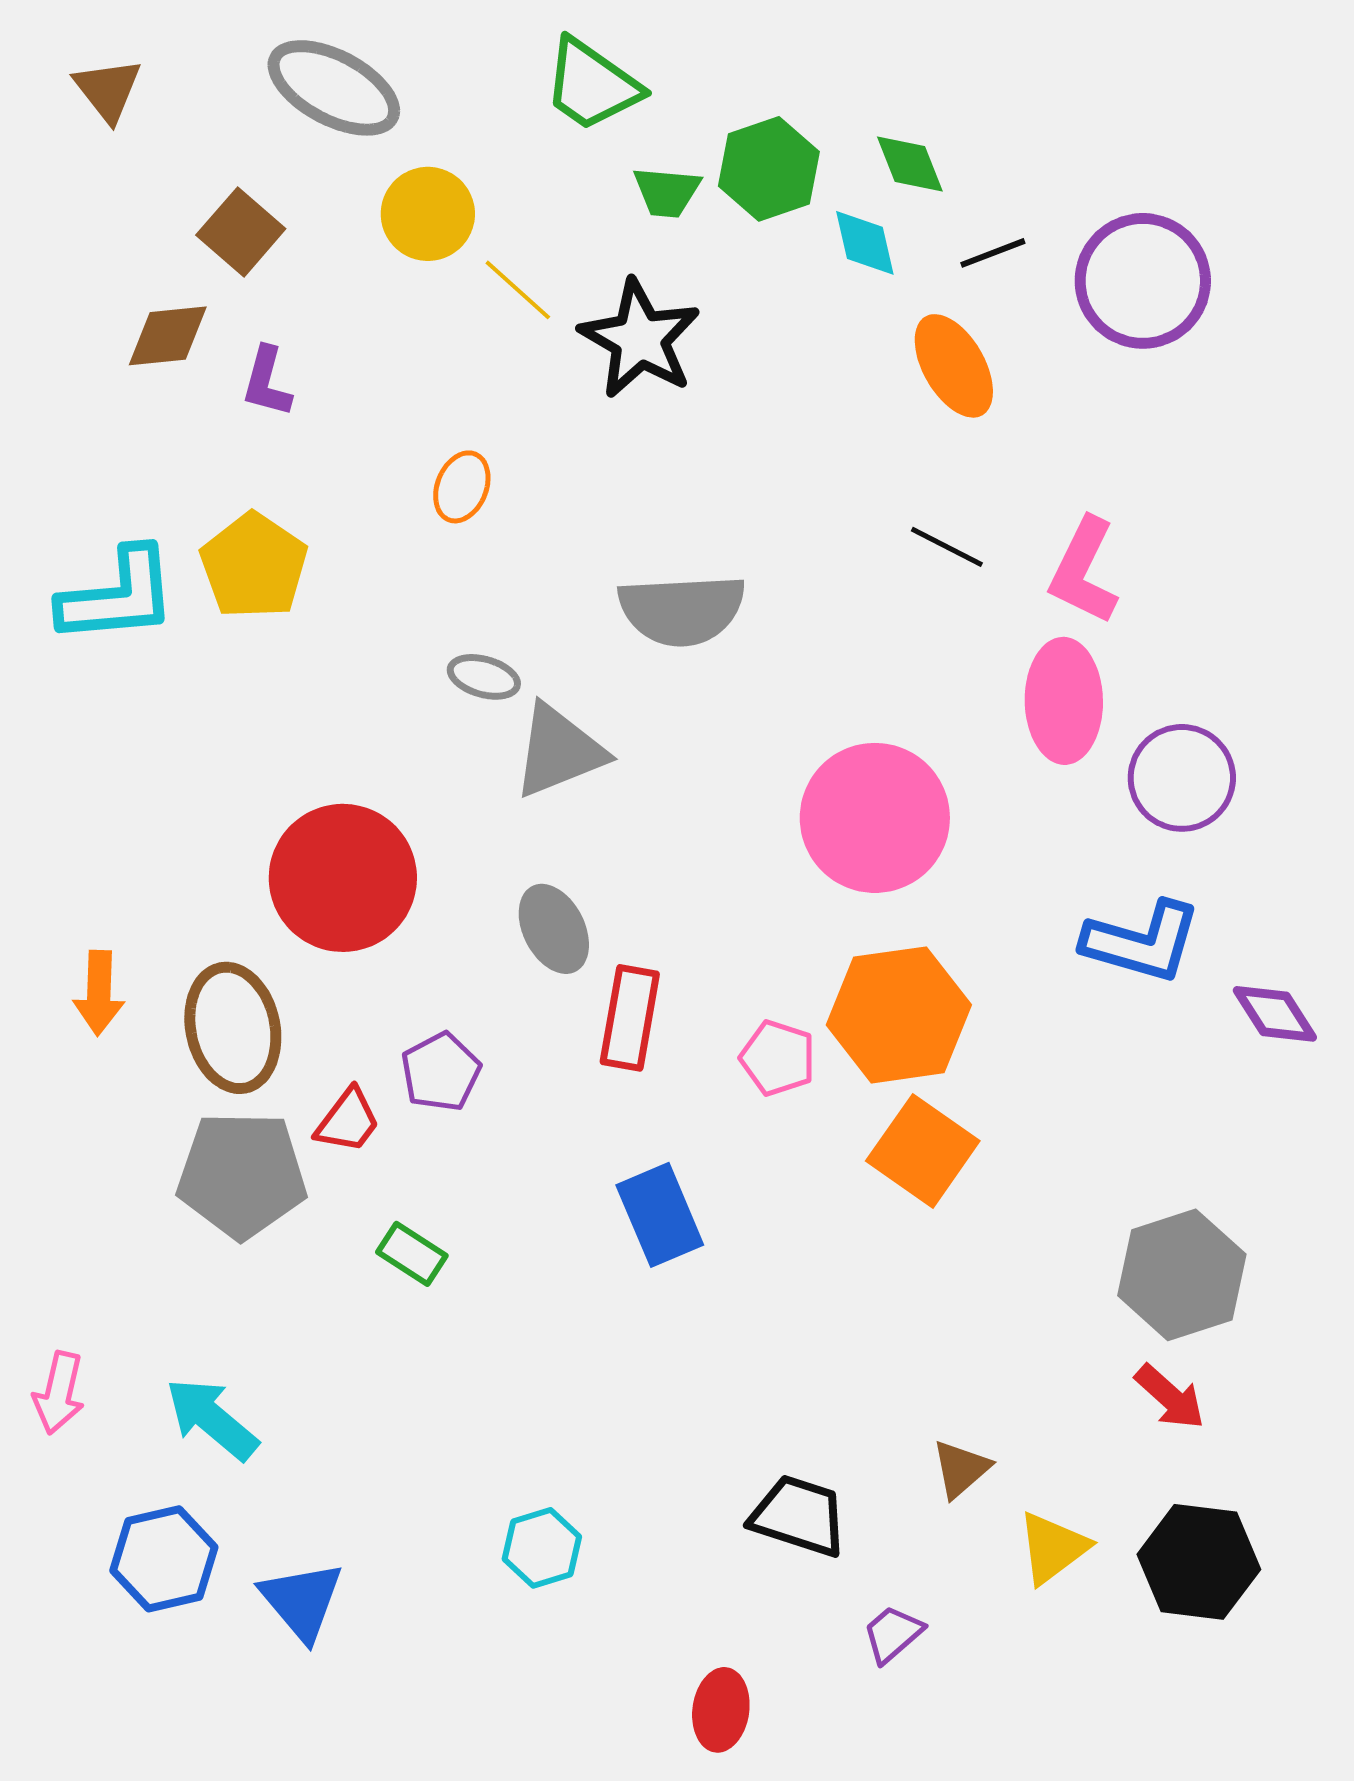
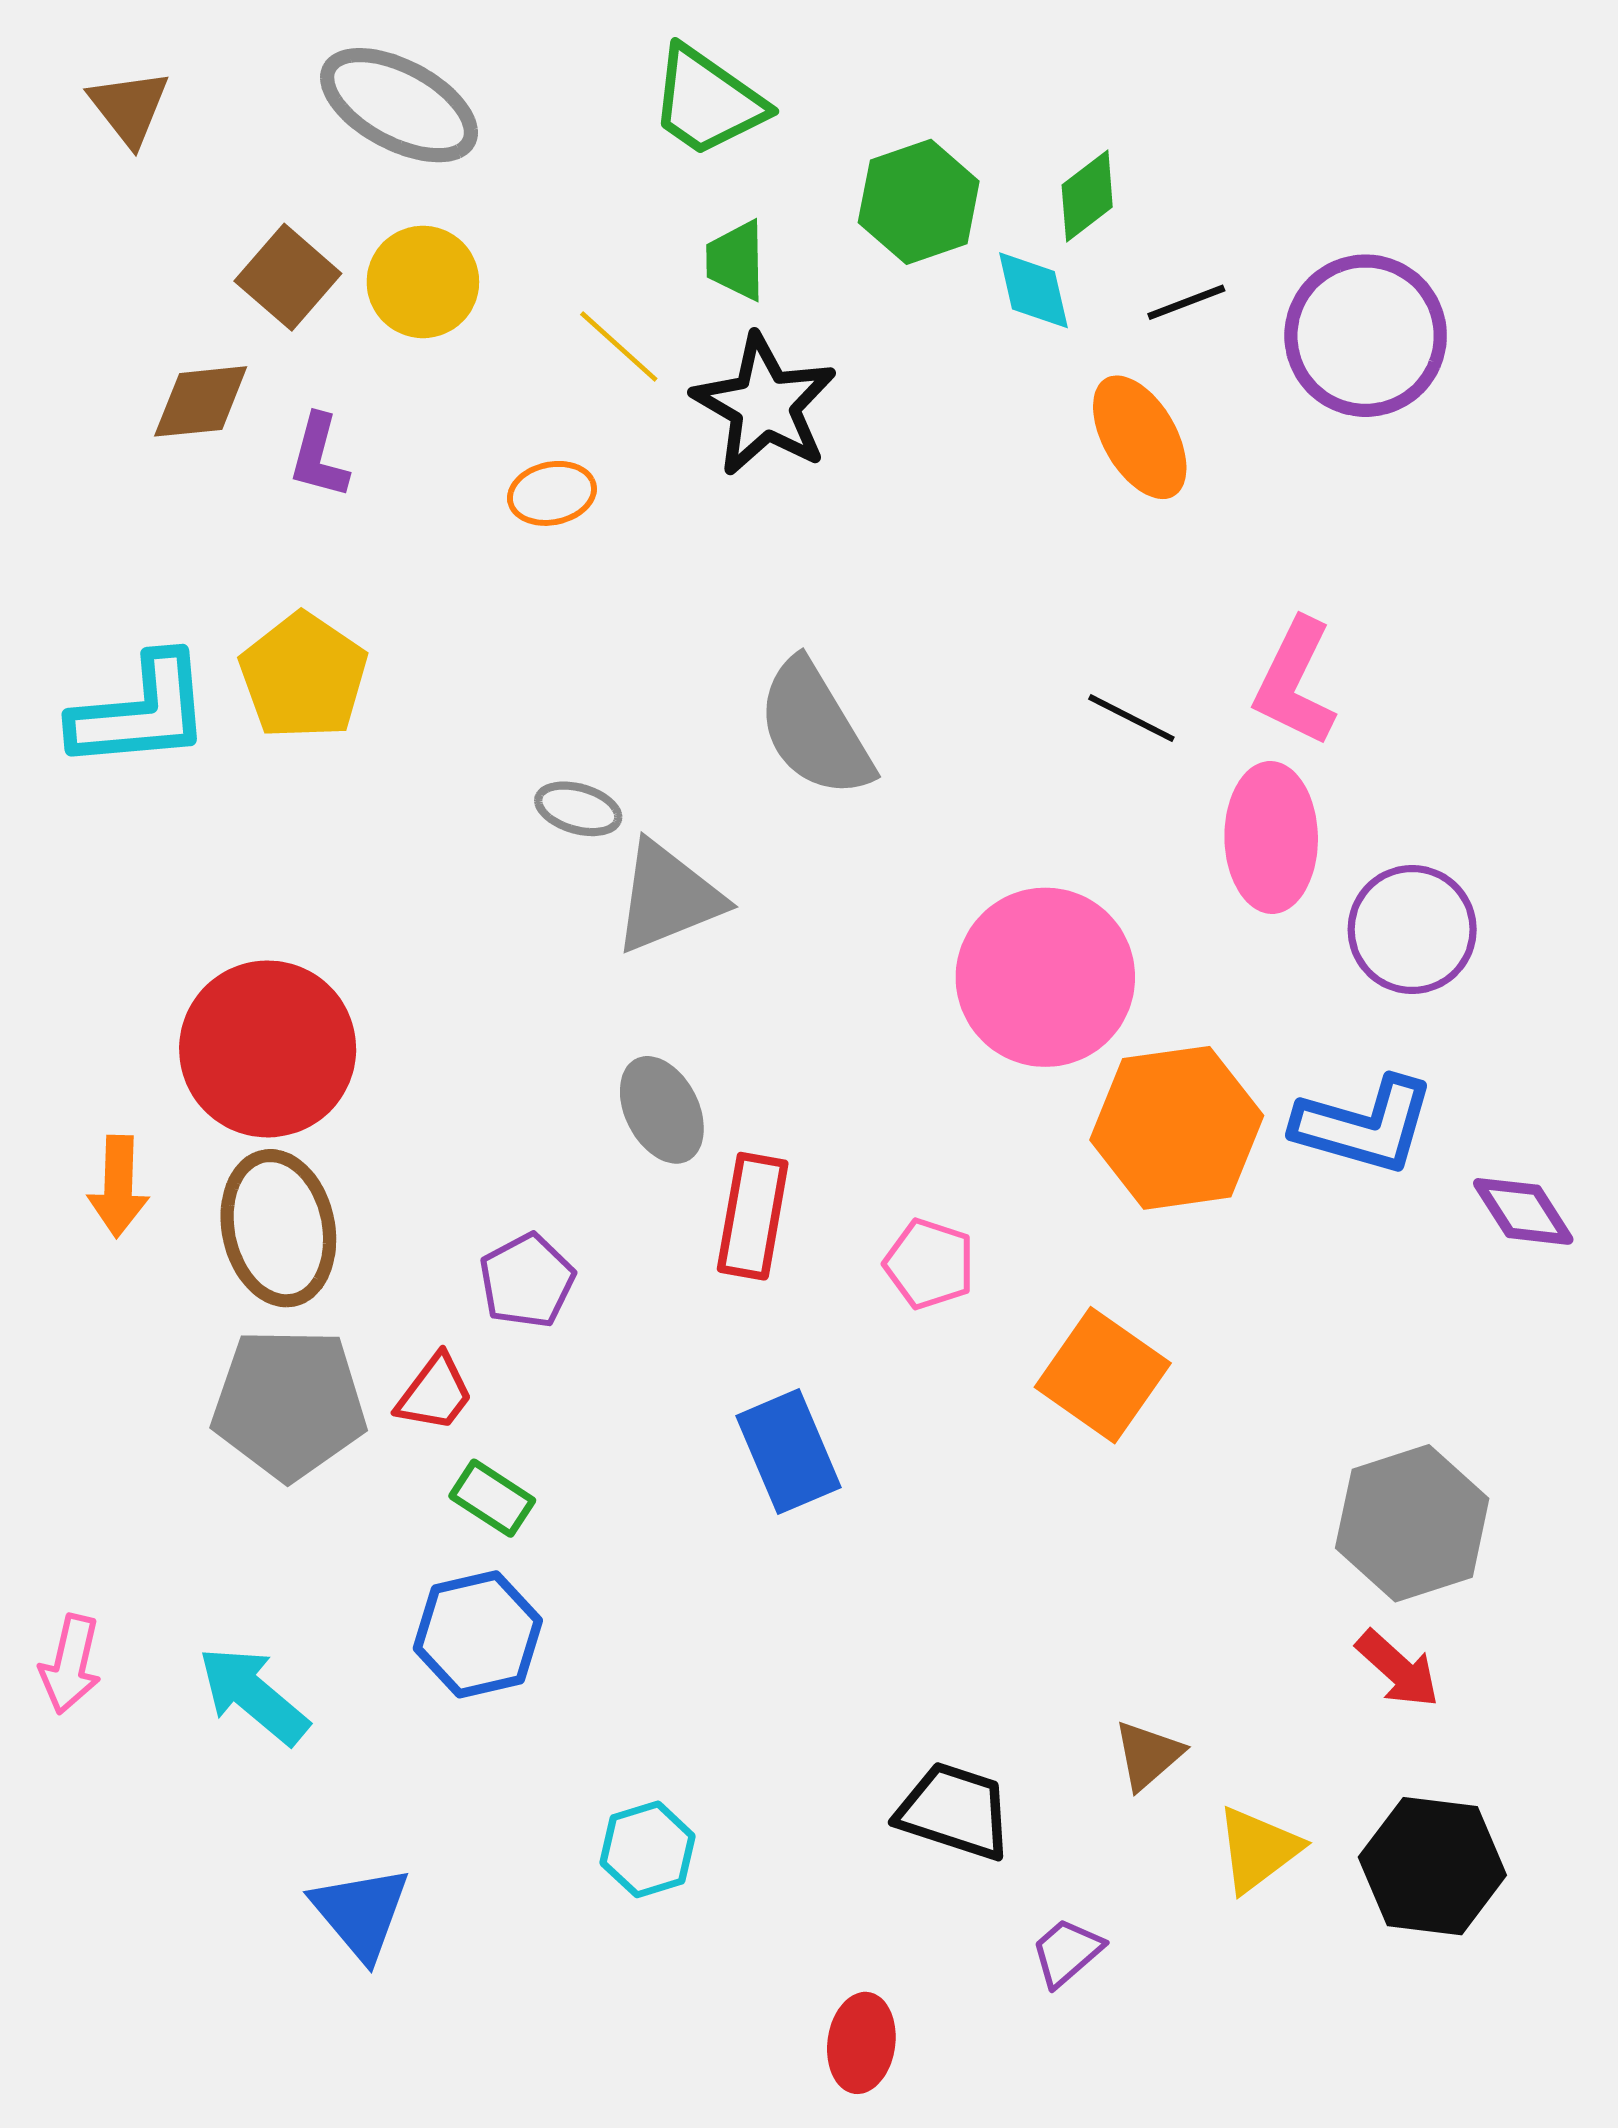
green diamond: (910, 164) -> (1087, 196), turned 74
green trapezoid: (667, 192) -> (736, 260), moved, turned 84
yellow circle: (428, 214) -> (423, 282), moved
orange ellipse: (462, 487) -> (552, 493), moved, turned 56
black line: (947, 547) -> (1131, 718), moved
gray semicircle: (682, 610) -> (815, 729), turned 62
red circle: (343, 878) -> (268, 1049), moved
orange hexagon: (899, 1015) -> (1177, 1128), moved
red trapezoid: (348, 1121) -> (435, 1393), moved
blue hexagon: (164, 1559) -> (478, 1634), moved

